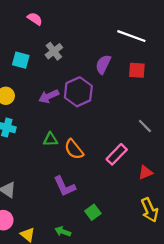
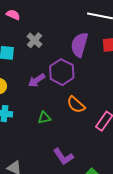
purple semicircle: (103, 64) -> (79, 45), size x1.4
orange semicircle: (74, 149) -> (76, 105), moved

